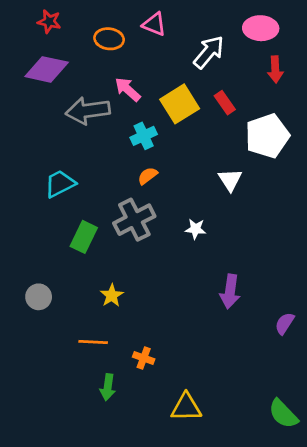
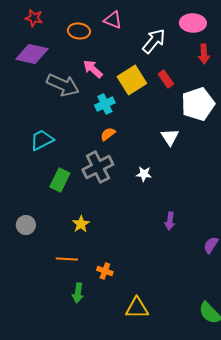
gray arrow: (88, 111) -> (63, 85), turned -148
purple arrow: (230, 291) -> (170, 221), size x0.7

